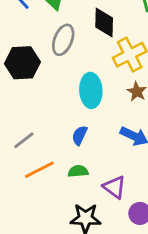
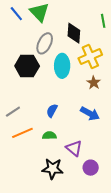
black hexagon: (22, 63) -> (27, 66), moved
cyan ellipse: (91, 90) -> (62, 66), moved

